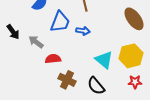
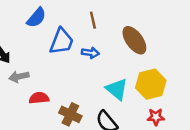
brown ellipse: (134, 19) -> (134, 40), moved
gray arrow: (36, 42) -> (19, 77), moved, turned -49
red semicircle: (53, 59) -> (39, 98), moved

